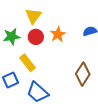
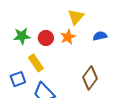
yellow triangle: (33, 16) -> (76, 17), moved

